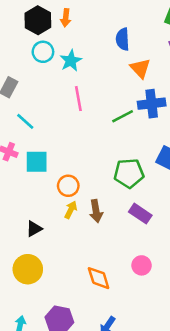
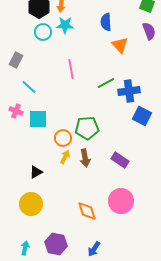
cyan star: (71, 61) -> (65, 25), moved, turned 30
blue cross: (152, 104) -> (129, 91), moved
green pentagon: (129, 173) -> (87, 128), moved
pink circle: (142, 265) -> (121, 201), size x1.6

